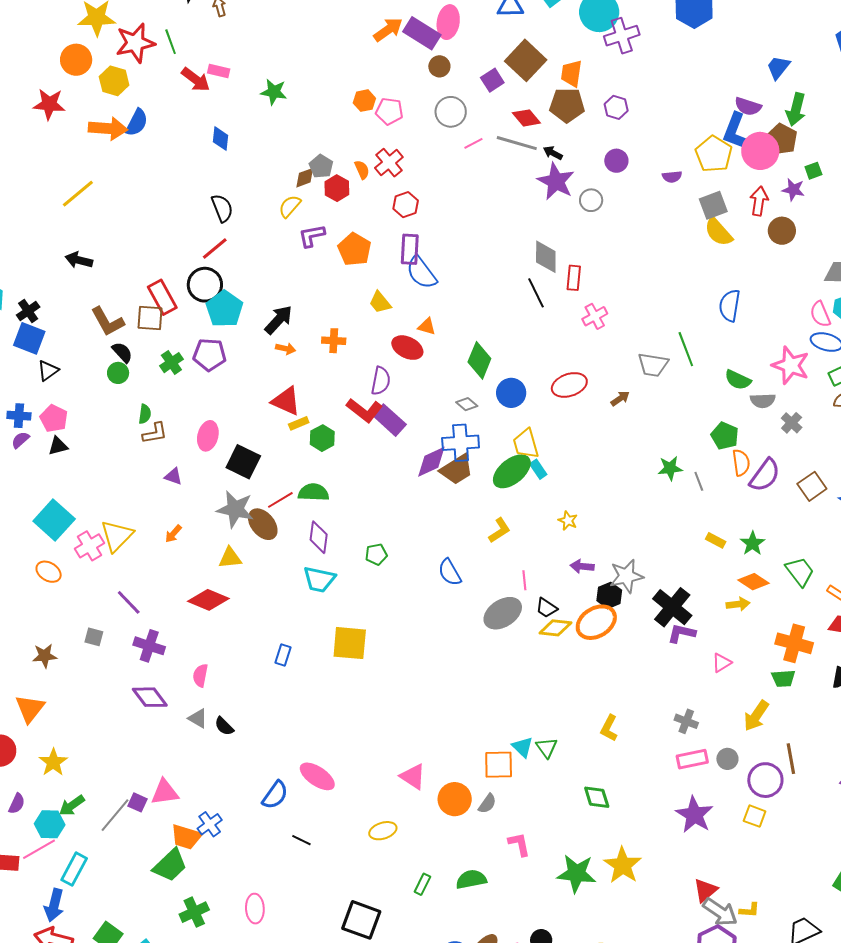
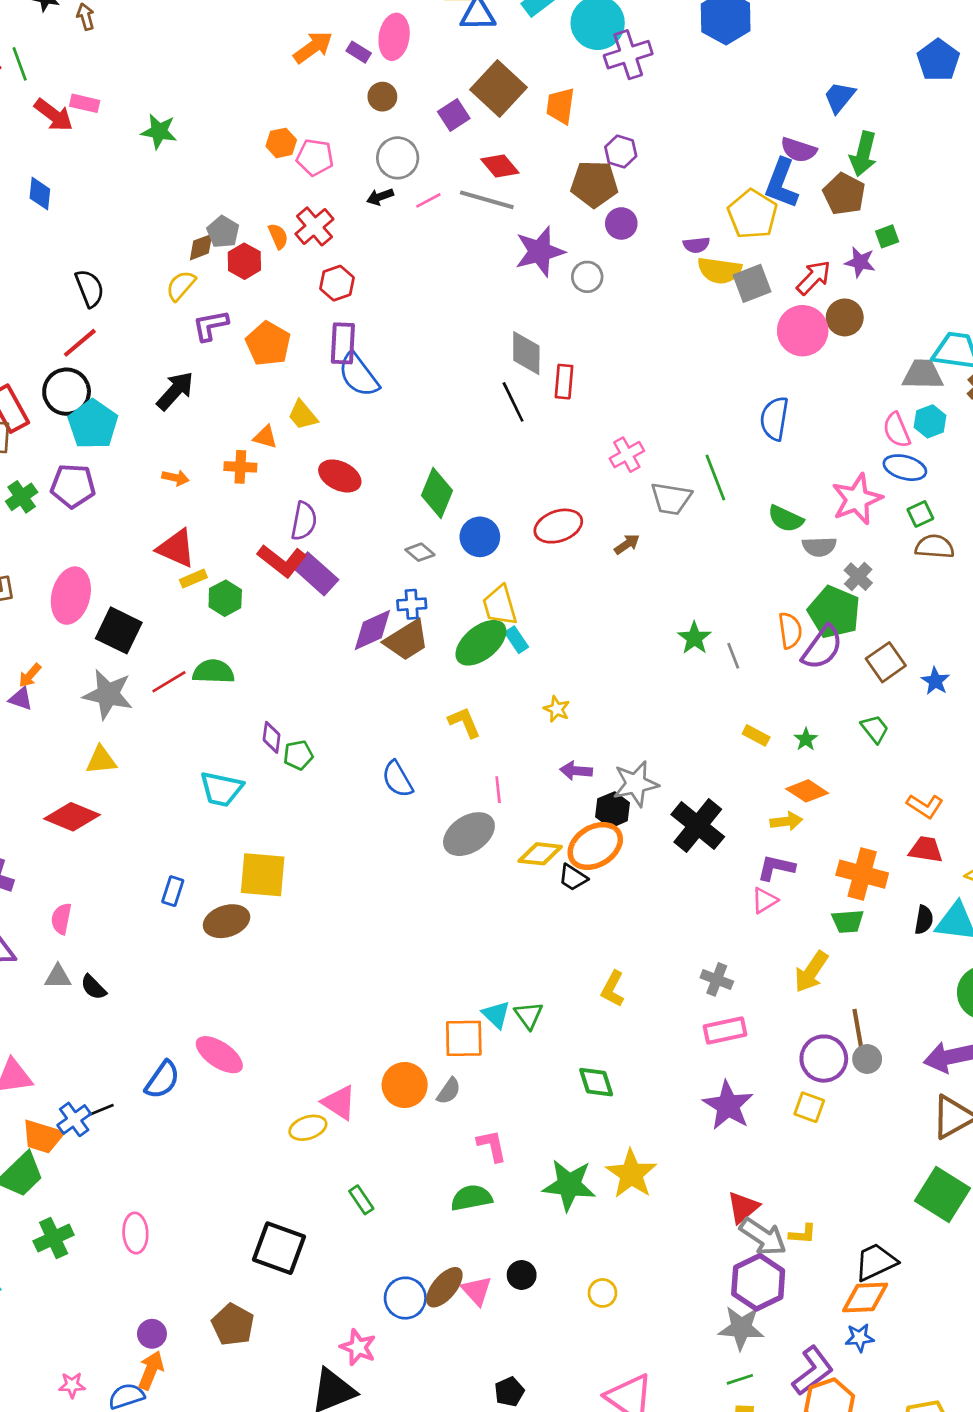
purple rectangle: (422, 33) -> (359, 52), size x0.5
brown pentagon: (567, 105) -> (594, 184), moved
blue diamond: (221, 139) -> (40, 194), moved
pink circle: (760, 151) -> (803, 331), moved
black arrow: (553, 153) -> (380, 197), moved, turned -48
purple star: (556, 181) -> (540, 251), turned 30
red arrow: (759, 201) -> (814, 278), turned 36
yellow semicircle: (718, 232) -> (719, 270), moved, turned -40
pink cross: (595, 316) -> (627, 455), moved
black arrow: (279, 320) -> (175, 391), moved
orange triangle: (427, 326) -> (265, 437), moved
pink star: (791, 365) -> (857, 499), turned 30
pink ellipse: (208, 436) -> (71, 596), size x1.4
green pentagon: (725, 436) -> (834, 612), moved, size x1.4
blue cross: (461, 443) -> (412, 604), size x0.6
green star: (670, 468) -> (694, 638), turned -30
purple triangle: (173, 476) -> (21, 699), moved
brown ellipse: (263, 524) -> (227, 921), moved, turned -68
yellow L-shape: (499, 530) -> (464, 722), turned -80
orange arrow: (173, 534) -> (30, 675), moved
purple diamond: (319, 537) -> (272, 737), moved, size x0.7
green star: (753, 543) -> (806, 739), size x0.7
green trapezoid: (800, 572) -> (875, 729), moved, size x0.7
black trapezoid: (547, 608) -> (573, 878), moved
purple L-shape: (682, 633) -> (776, 868), moved
gray triangle: (198, 718) -> (58, 977), turned -30
gray circle: (727, 759) -> (867, 1059), moved
pink triangle: (413, 777) -> (339, 1103), moved
black line: (301, 840) -> (101, 1110), moved, turned -48
green semicircle: (471, 879) -> (471, 1198), moved
green rectangle: (422, 884) -> (361, 1200), turned -60

